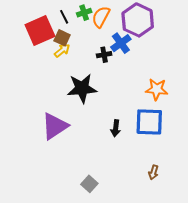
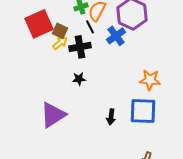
black line: (64, 17) -> (90, 27), moved
black cross: (104, 55) -> (80, 47), moved, size x1.5
black star: (82, 88) -> (79, 79), size x0.5

